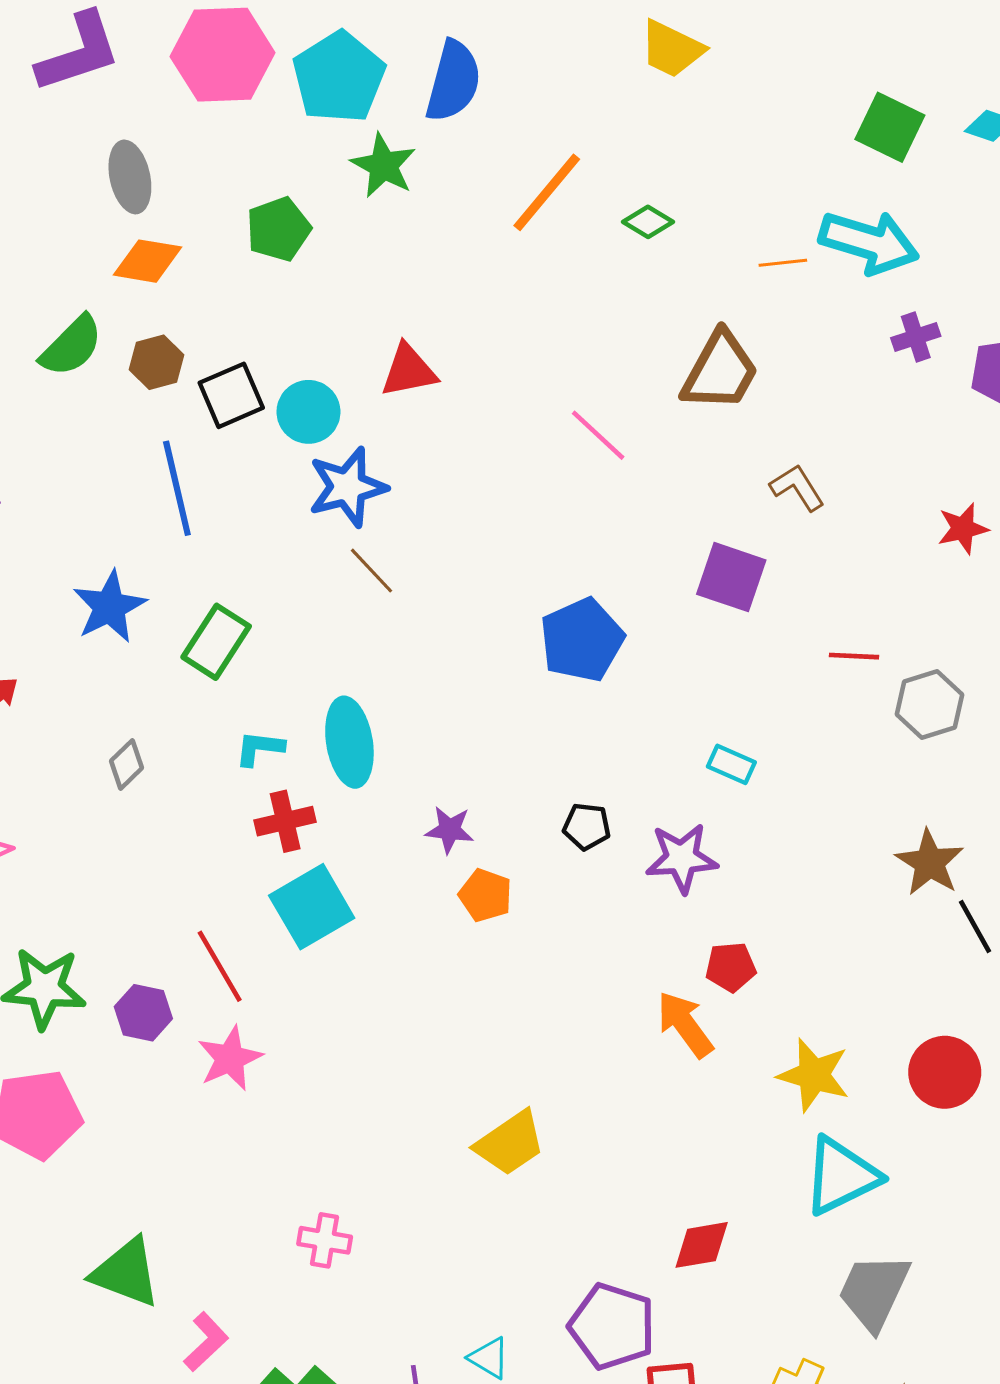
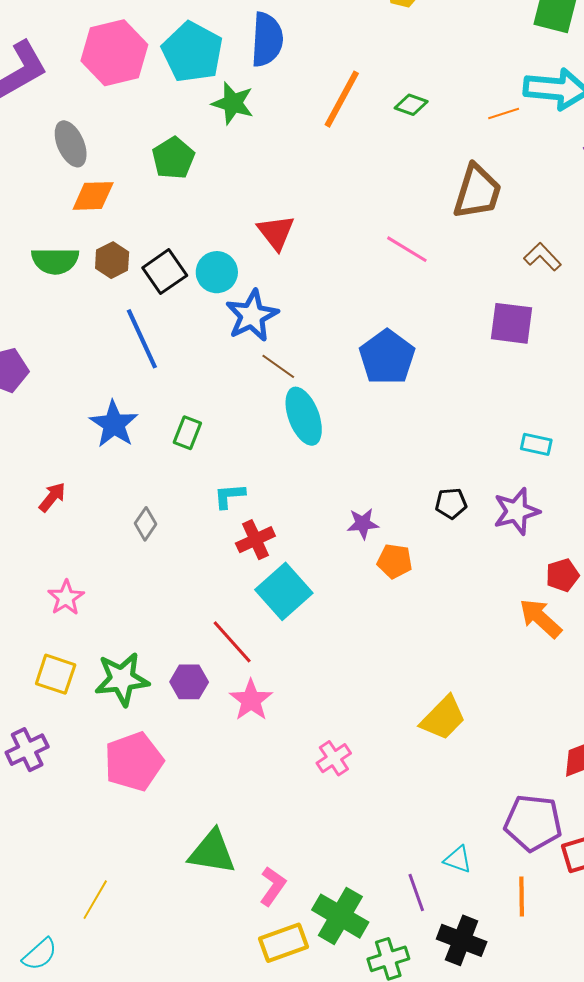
green semicircle: (72, 346) -> (55, 261), turned 57
red triangle: (409, 371) -> (276, 232), turned -45
blue pentagon: (582, 640) -> (387, 357), moved
green rectangle: (216, 642) -> (187, 433), size x0.7
cyan ellipse: (349, 742) -> (304, 416), moved
pink cross: (325, 1240) -> (334, 758), moved, turned -32

